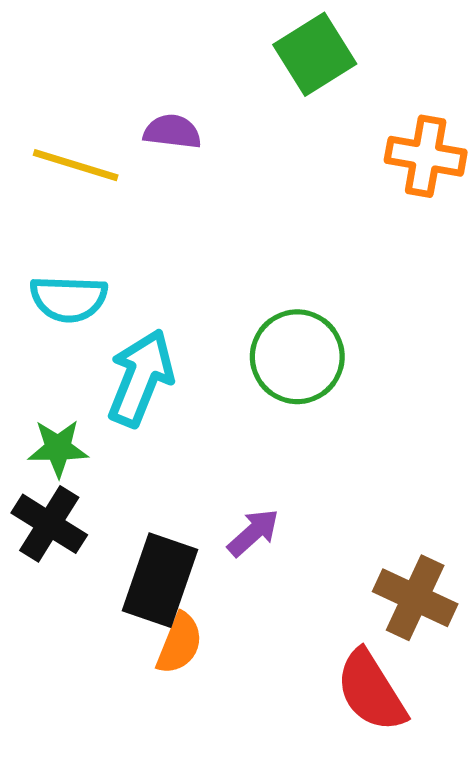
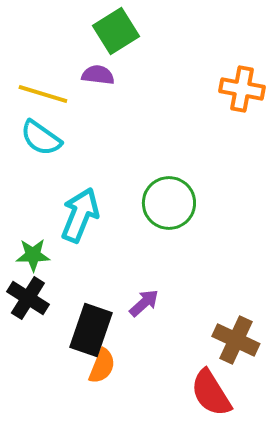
green square: (315, 54) -> (116, 31), moved
cyan semicircle: (69, 299) -> (41, 138), moved, turned 33

